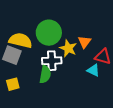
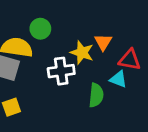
green circle: (49, 33) -> (40, 29), moved, size x0.6
green semicircle: (45, 74) -> (96, 95), moved

